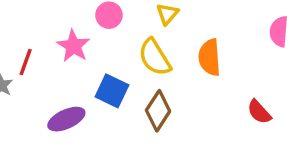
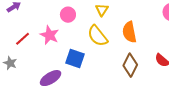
red line: (26, 62) -> (23, 39), moved, turned 35
brown diamond: (158, 111) -> (130, 65), moved

